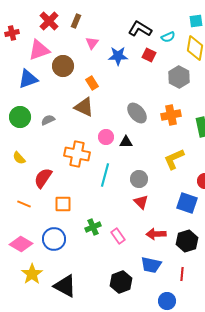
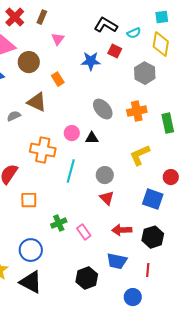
blue star: (118, 56) -> (91, 61), moved
brown triangle: (84, 107) -> (37, 102), moved
blue circle: (54, 239) -> (31, 250), moved

